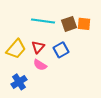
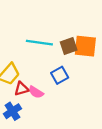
orange square: (84, 24) -> (85, 46), size x1.5
red triangle: (38, 47) -> (21, 89), moved, turned 32

